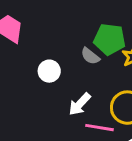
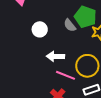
white arrow: (80, 104) -> (55, 56), turned 36

